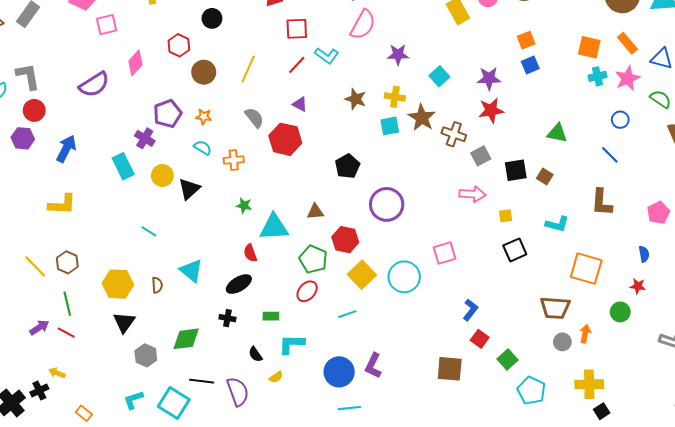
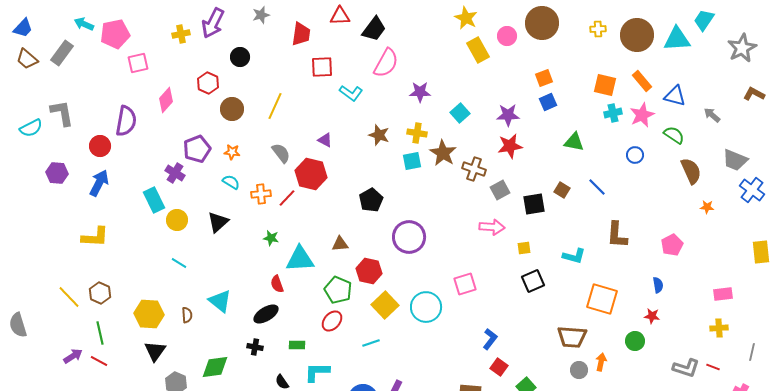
red line: (297, 65) -> (287, 198), moved
purple semicircle: (94, 85) -> (126, 121), turned -48
red circle: (34, 110) -> (100, 146), moved
green triangle: (557, 133) -> (574, 142), moved
blue line: (610, 155) -> (597, 187), moved
yellow circle: (162, 176) -> (177, 220), moved
brown square: (545, 177) -> (562, 190), moved

